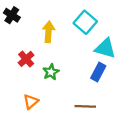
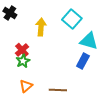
green star: (51, 72) -> (23, 61), moved
brown line: (85, 106) -> (58, 90), moved

